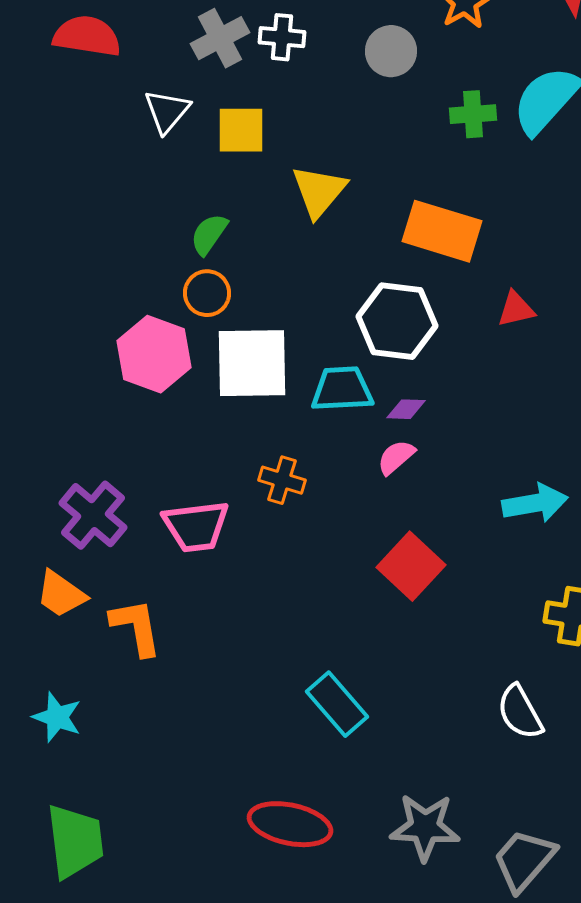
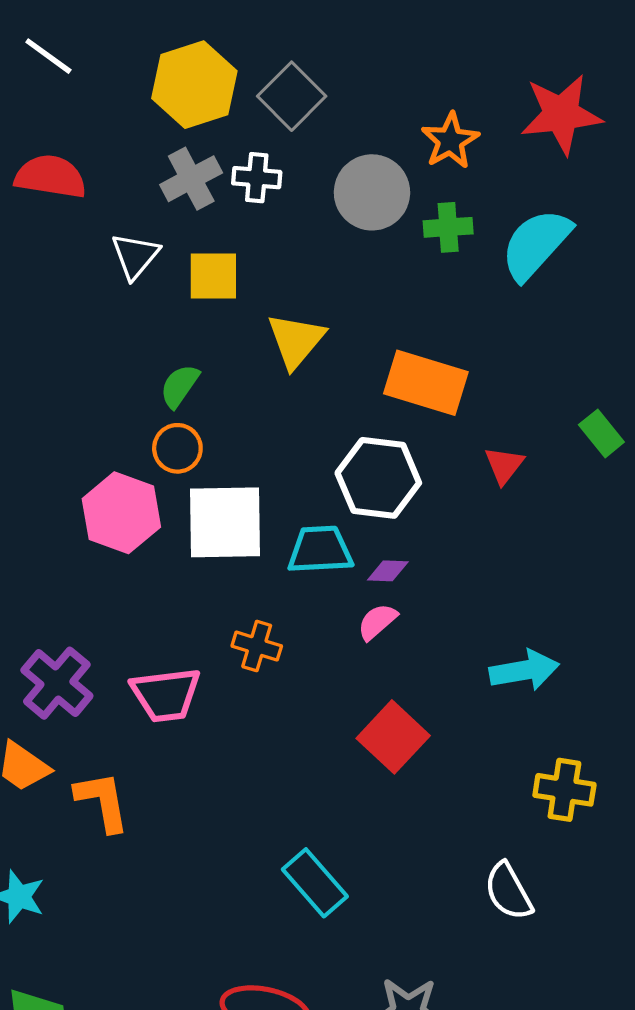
gray circle: (391, 51) -> (372, 192), size x1.4
green cross: (473, 114) -> (448, 227), moved
red triangle: (516, 309) -> (504, 465), turned -39

